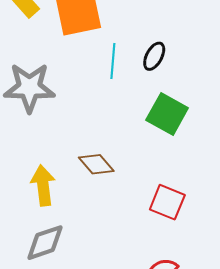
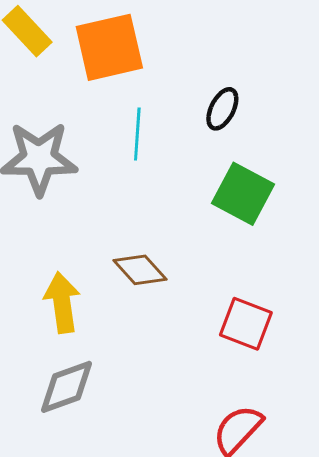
cyan line: (113, 61) -> (137, 134), moved

